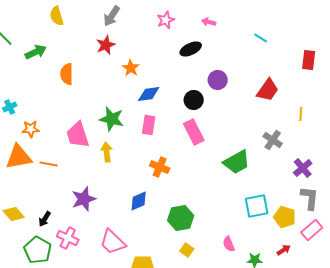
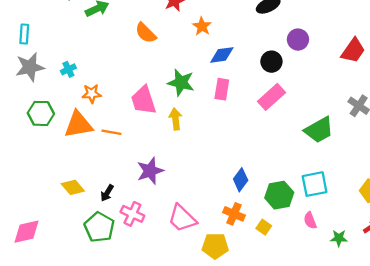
orange semicircle: (67, 74) -> (146, 33), moved, turned -45
pink rectangle: (194, 132) -> (271, 97), turned 75
orange cross: (160, 167) -> (234, 214), moved
blue diamond: (139, 201) -> (241, 180), moved, turned -30
cyan square: (257, 206) -> (315, 184), moved
green hexagon: (181, 218) -> (279, 195), moved

